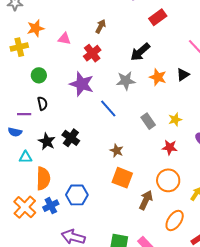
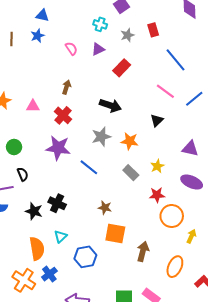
black arrow: (140, 52) -> (110, 105), turned -110
orange star: (158, 77) -> (130, 141), moved
cyan triangle: (26, 157) -> (61, 236), moved, turned -32
orange circle: (168, 180) -> (172, 216), moved
blue hexagon: (77, 195) -> (85, 257), moved

